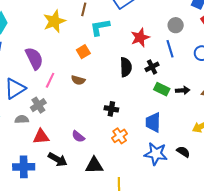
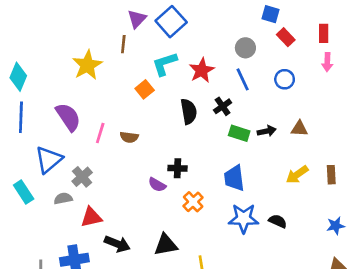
cyan L-shape: (100, 27) -> (165, 64), moved
orange square: (83, 52) -> (145, 89), moved
pink line: (50, 80) -> (100, 133), moved
purple semicircle: (78, 136) -> (157, 185), moved
black semicircle: (183, 152) -> (278, 221), moved

